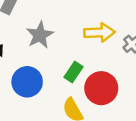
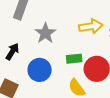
green rectangle: (73, 72) -> (74, 59), turned 56

